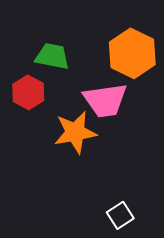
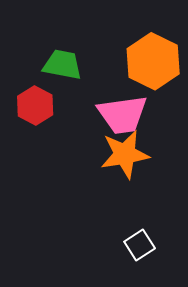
orange star: (75, 132) -> (125, 154), moved

